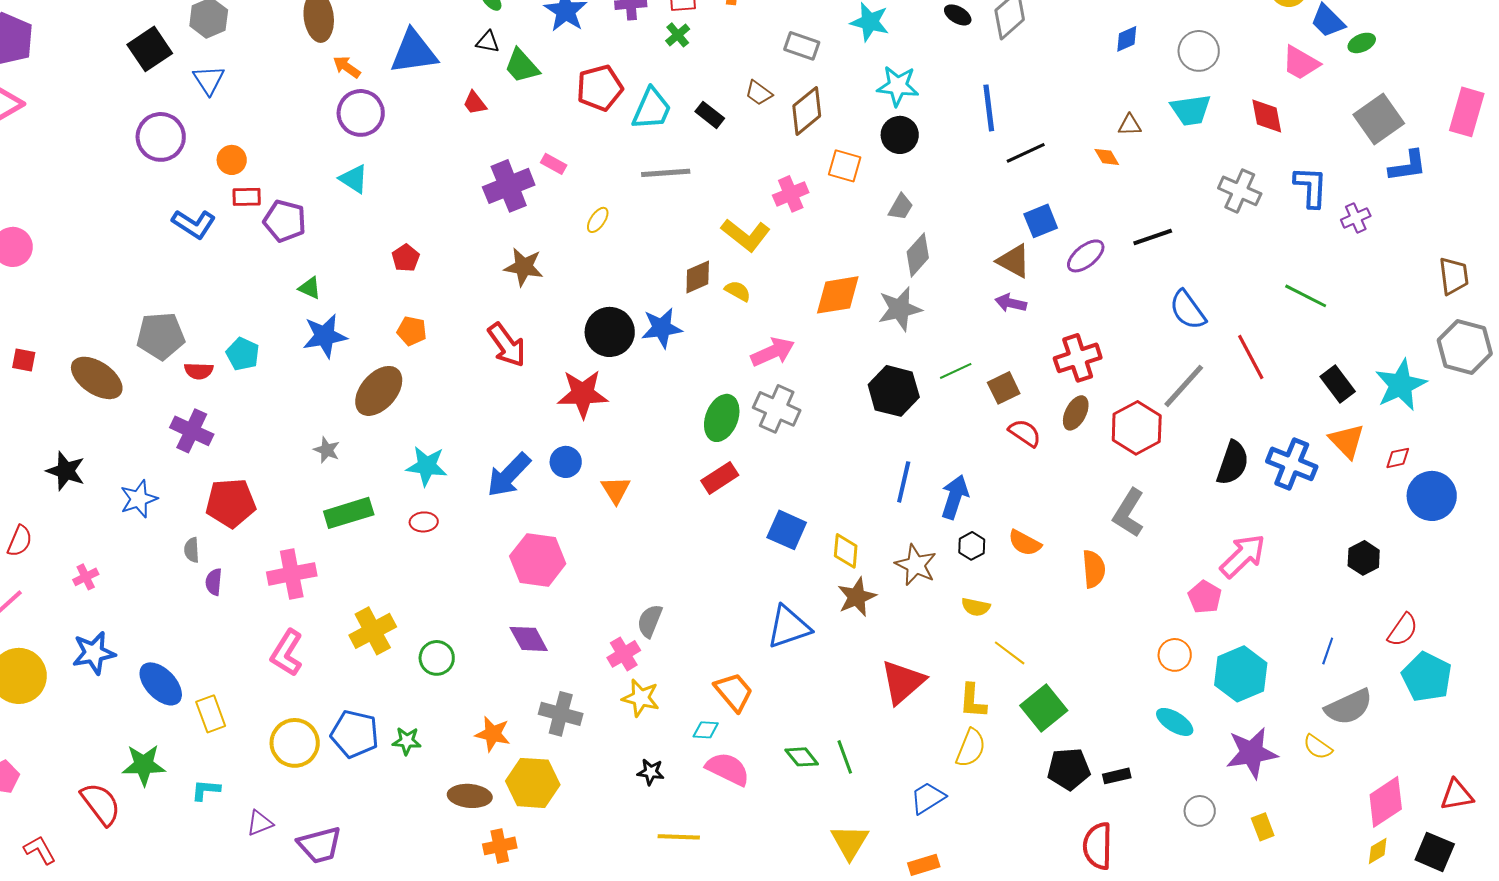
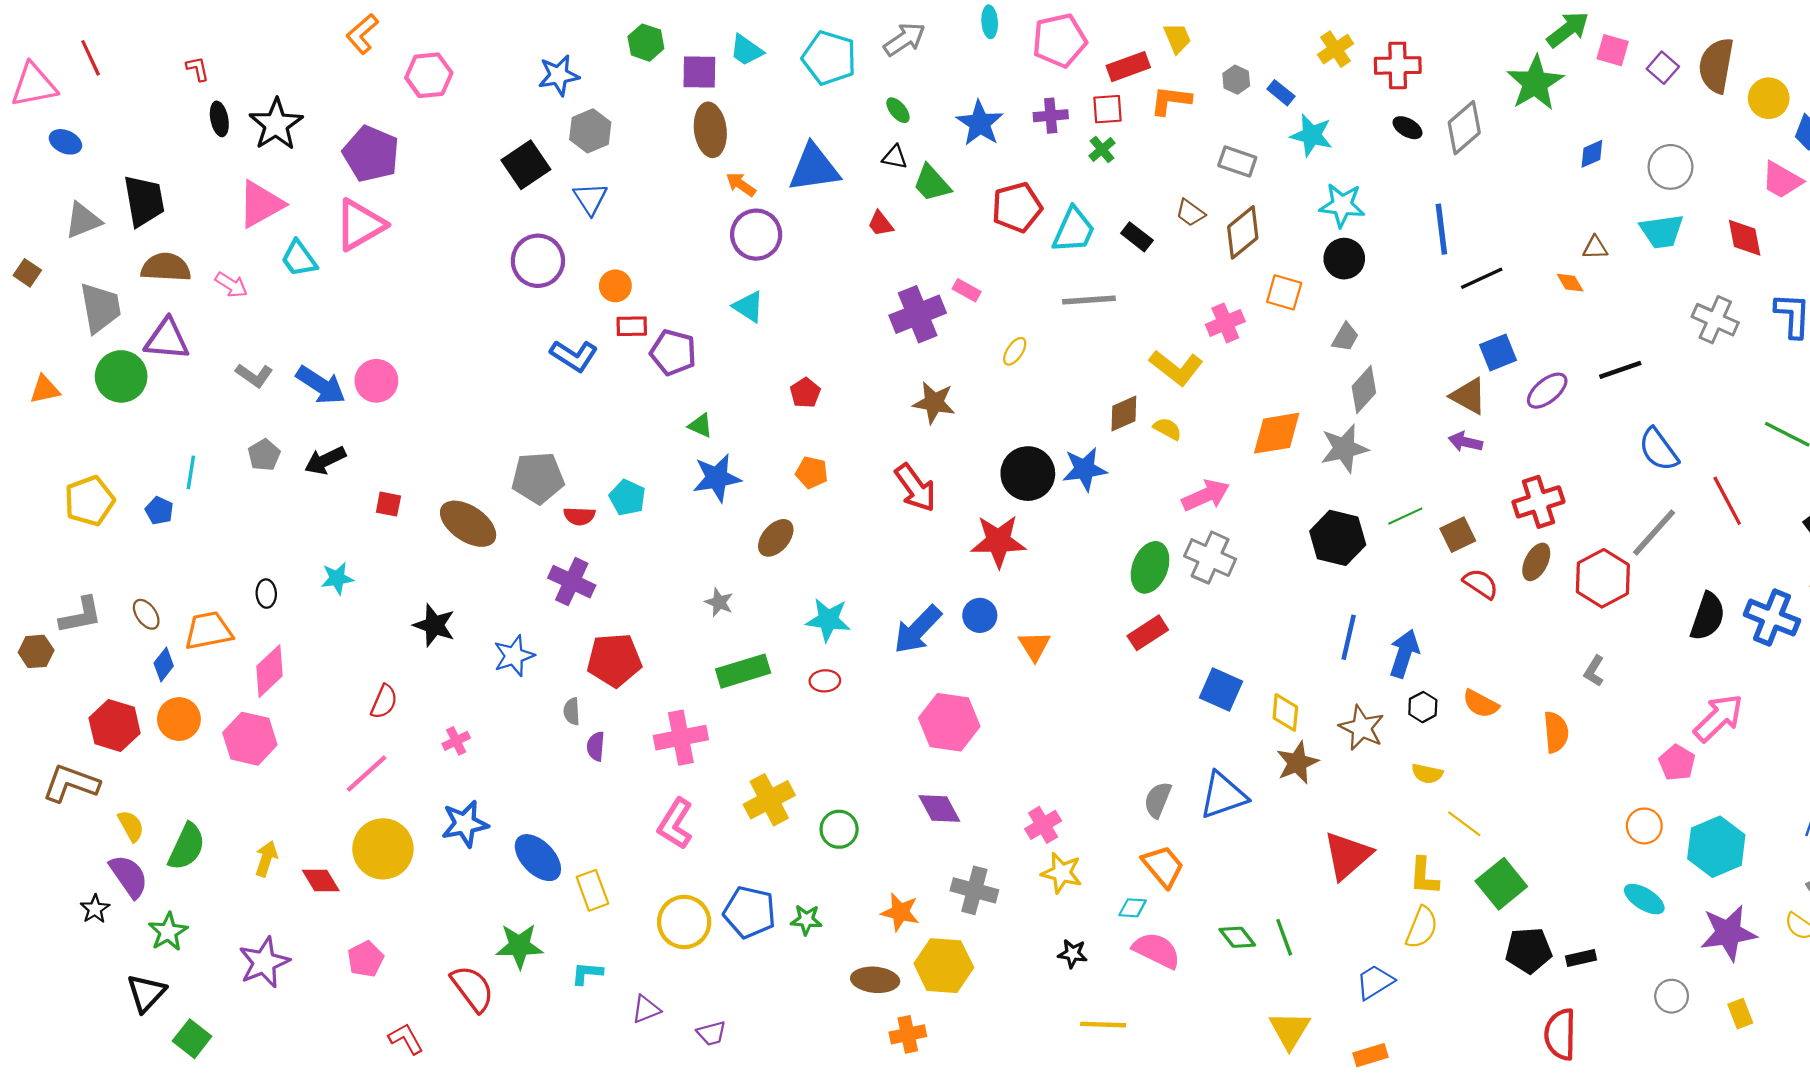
brown ellipse: (379, 391) -> (776, 538), size x0.7
gray L-shape: (1129, 513) -> (1594, 671), size x0.6
gray semicircle: (650, 621) -> (1158, 800), moved
purple trapezoid: (320, 845) -> (711, 1033), size x0.6

